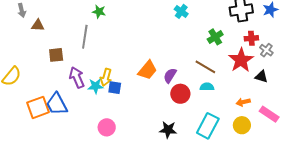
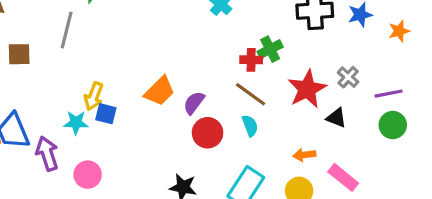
red cross: (251, 38) -> (251, 60), moved
purple arrow: (77, 77) -> (47, 153), moved
cyan star: (96, 86) -> (76, 123), moved
cyan semicircle: (207, 87) -> (250, 126), turned 64

